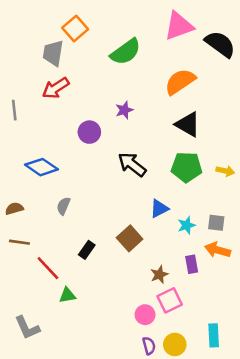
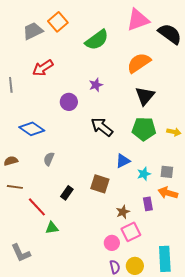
gray trapezoid: (53, 53) -> (33, 31), moved, turned 55
black triangle: (188, 124) -> (145, 96), turned 40
brown square: (130, 238) -> (100, 184), turned -30
cyan rectangle: (214, 335) -> (165, 259), size x1.4

